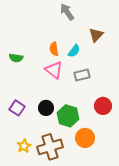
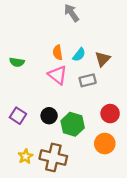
brown triangle: (96, 35) -> (103, 59), moved
orange circle: (85, 138) -> (105, 144), moved
brown cross: (50, 147) -> (53, 157), turned 30

